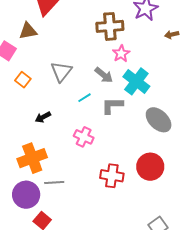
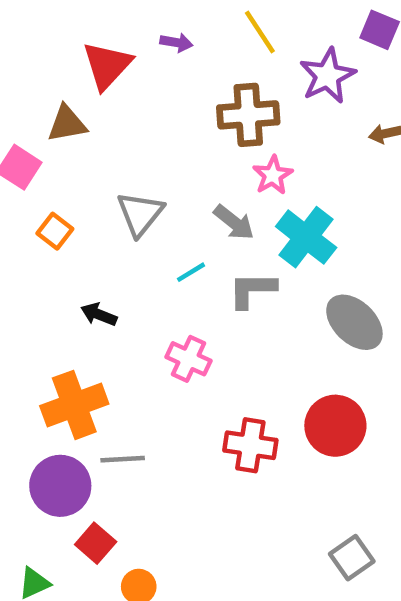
black arrow: (43, 117) -> (99, 314), turned 49

